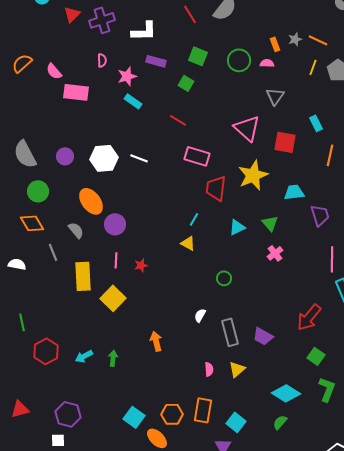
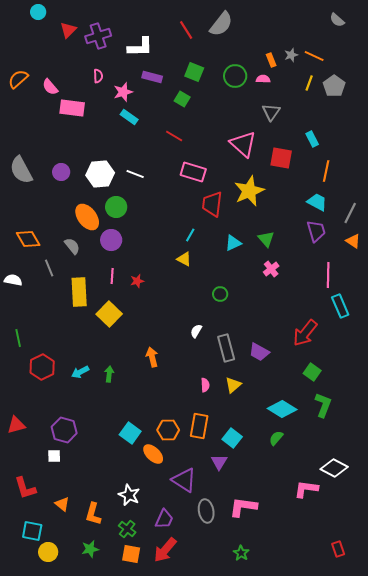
green circle: (38, 191) -> (116, 207), moved
cyan trapezoid: (294, 192) -> (317, 202), moved, turned 35

